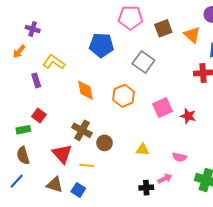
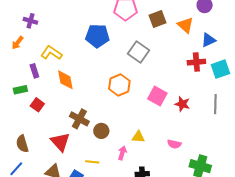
orange diamond: (85, 90) -> (65, 80), moved
pink square: (162, 108) -> (157, 96), turned -36
green rectangle: (23, 130) -> (20, 90), moved
yellow line: (87, 165) -> (92, 162), moved
pink arrow: (165, 179) -> (122, 153), moved, turned -48

